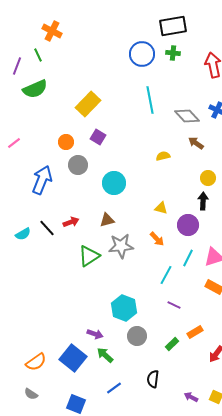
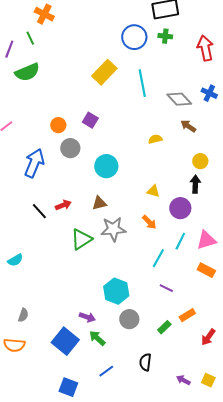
yellow rectangle: (88, 104) -> (104, 72), moved
cyan semicircle: (23, 234) -> (15, 260), moved
orange semicircle: (36, 362) -> (14, 345), moved, turned 40
gray semicircle: (31, 394) -> (23, 315), moved, turned -104

